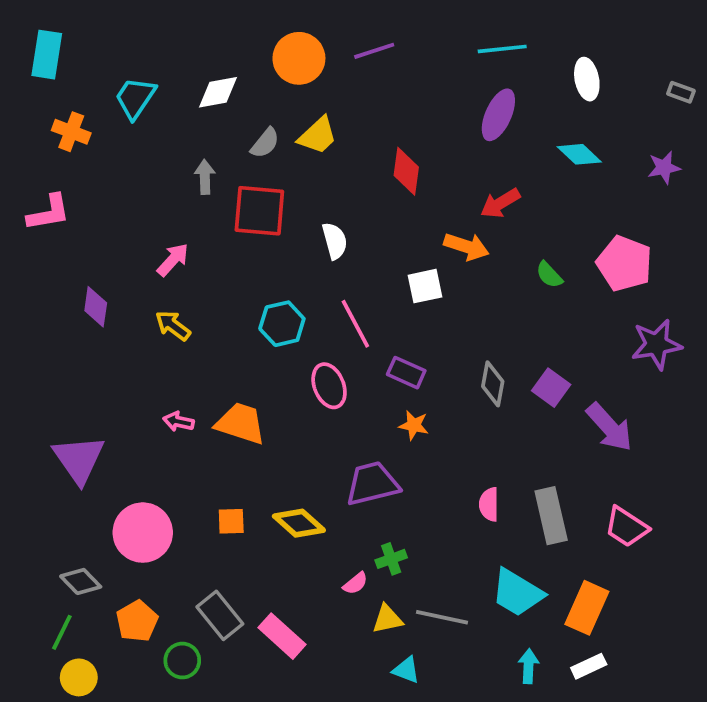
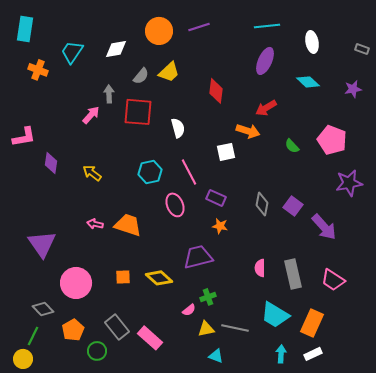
pink L-shape: (49, 213) -> (24, 137), moved
pink arrow: (173, 260) -> (91, 115), moved
yellow circle: (79, 677) -> (23, 359), moved

